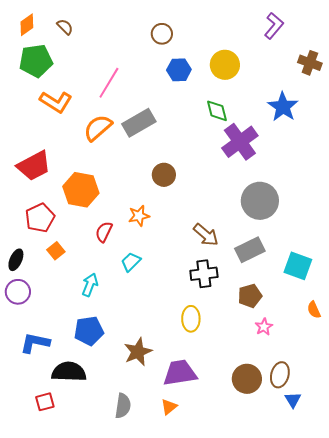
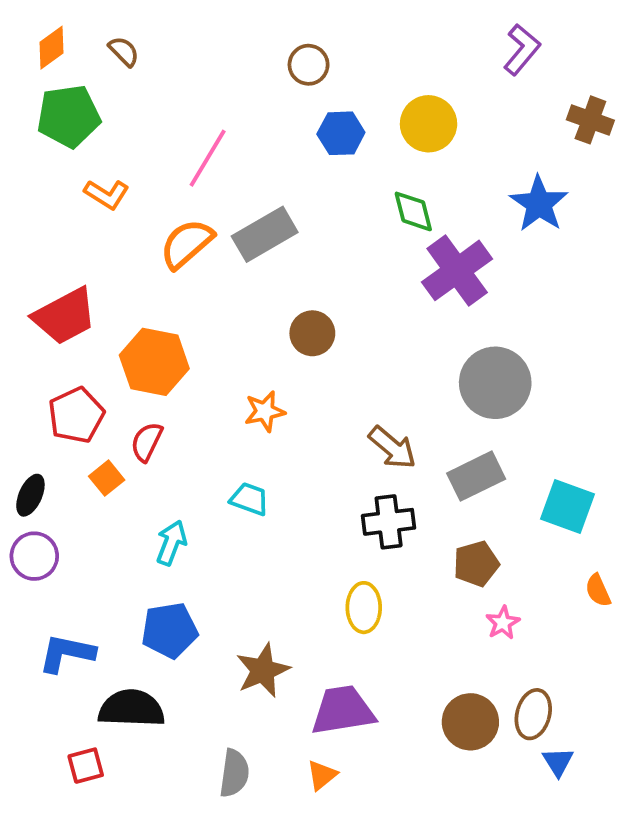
orange L-shape: (56, 102) -> (107, 194), size x0.7
red semicircle: (104, 232) -> (147, 442), moved
cyan trapezoid: (131, 262) -> (249, 499), turned 65

